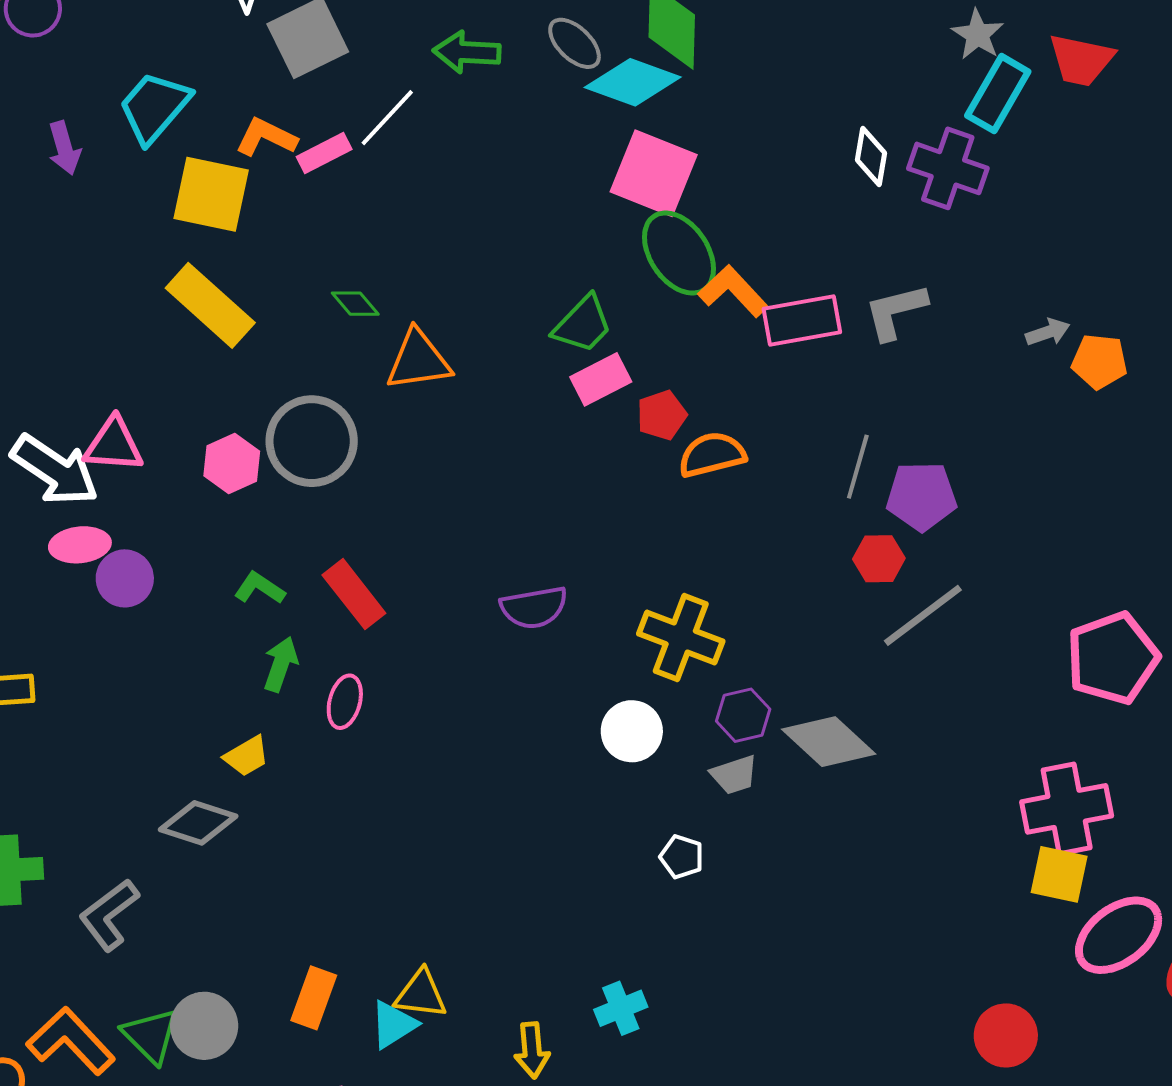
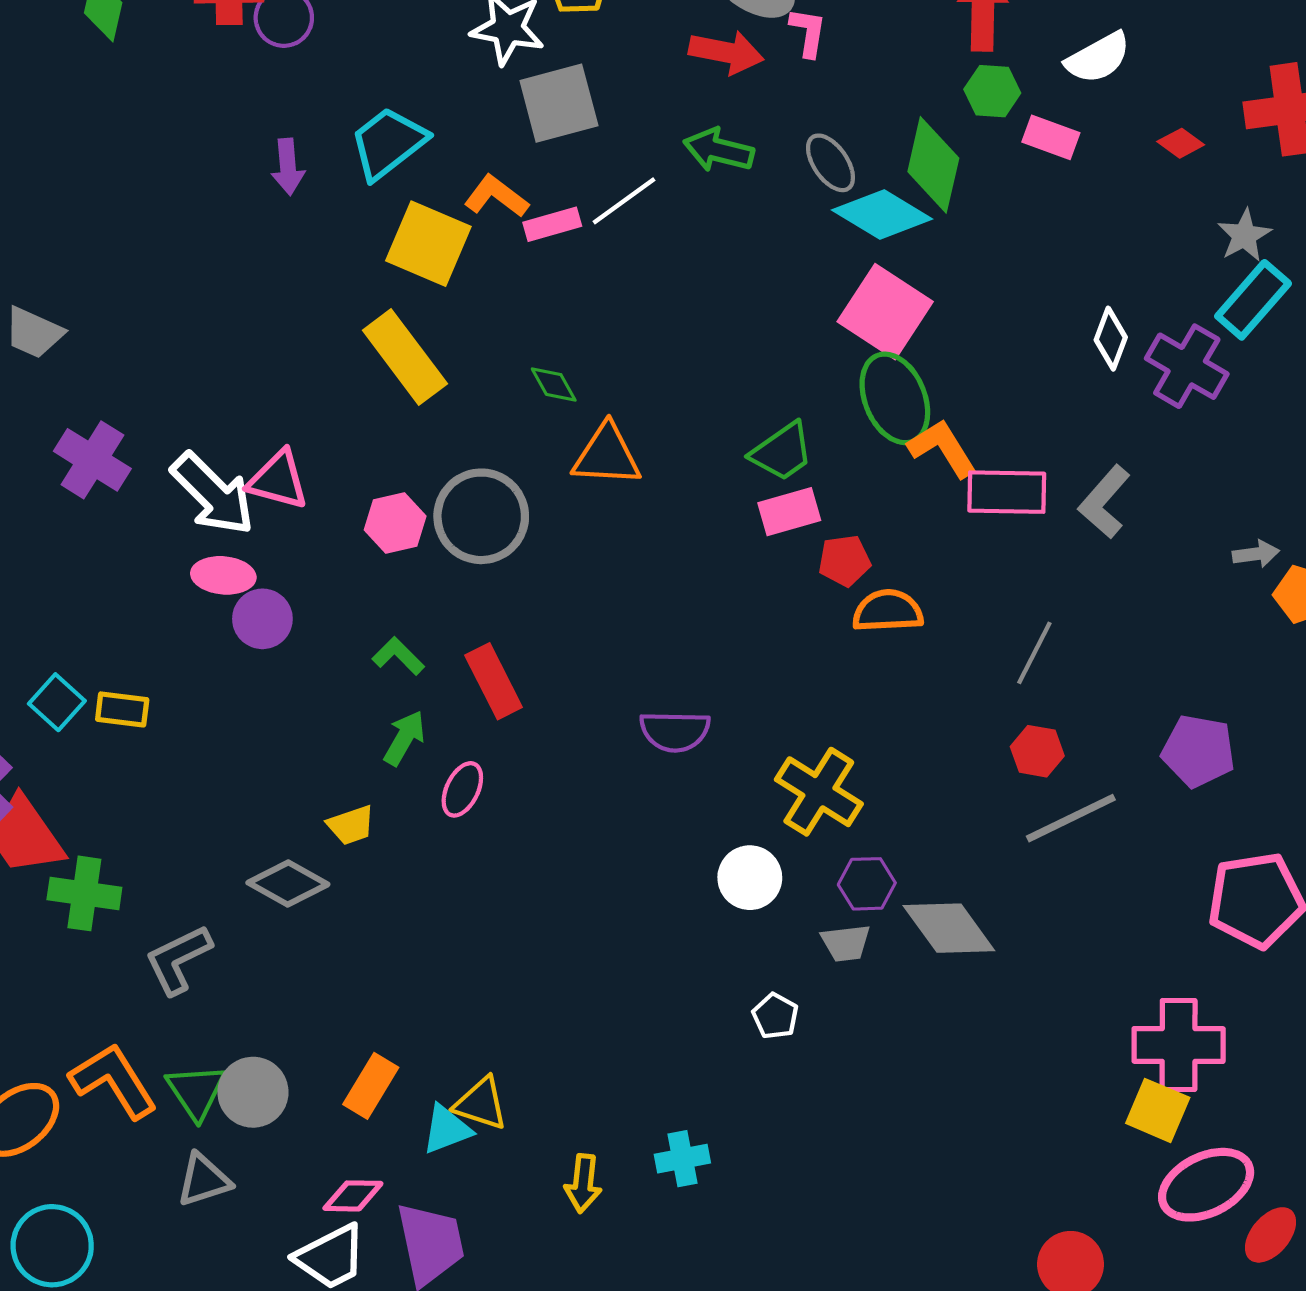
gray L-shape: (895, 311) -> (1104, 502), turned -46
purple pentagon: (922, 496) -> (1198, 751), moved

